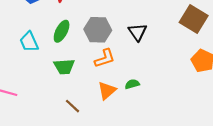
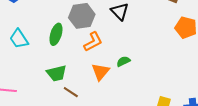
green ellipse: (62, 31) -> (56, 34), moved
green trapezoid: (64, 67) -> (57, 73), moved

